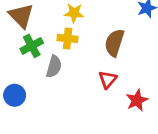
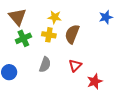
brown semicircle: (114, 43) -> (72, 34), moved
gray semicircle: (54, 67) -> (45, 65), moved

